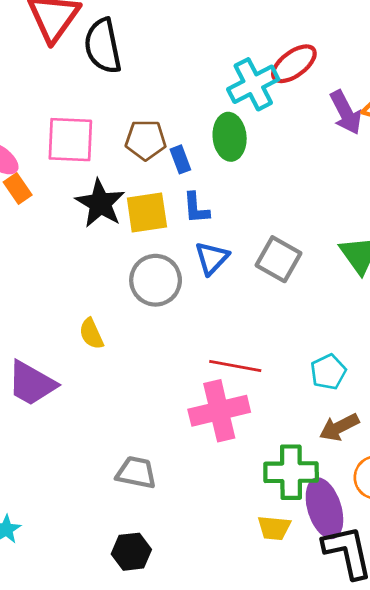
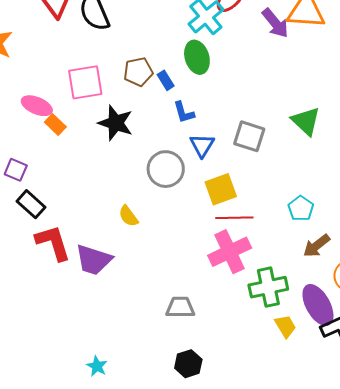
yellow square: (147, 213) -> (221, 189), moved
green cross: (291, 472) -> (268, 287), moved
yellow trapezoid: (274, 528) -> (285, 326), turned -115

